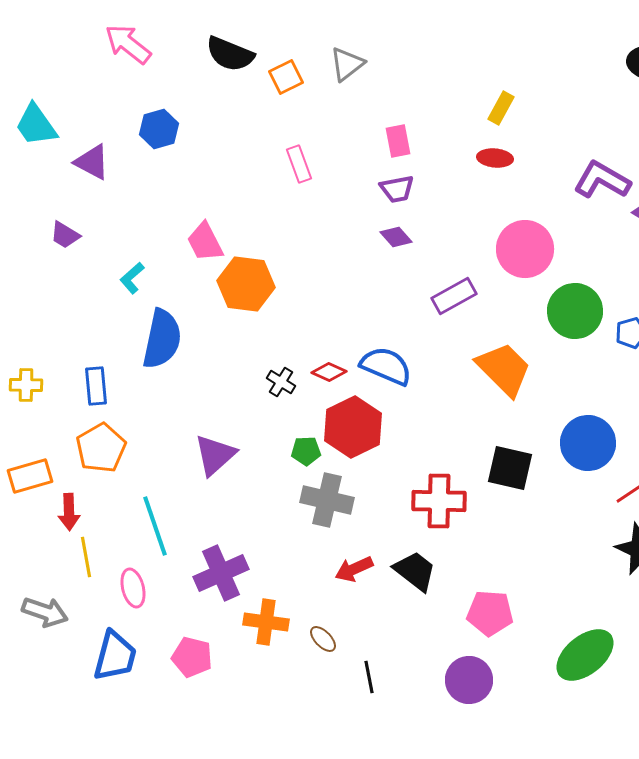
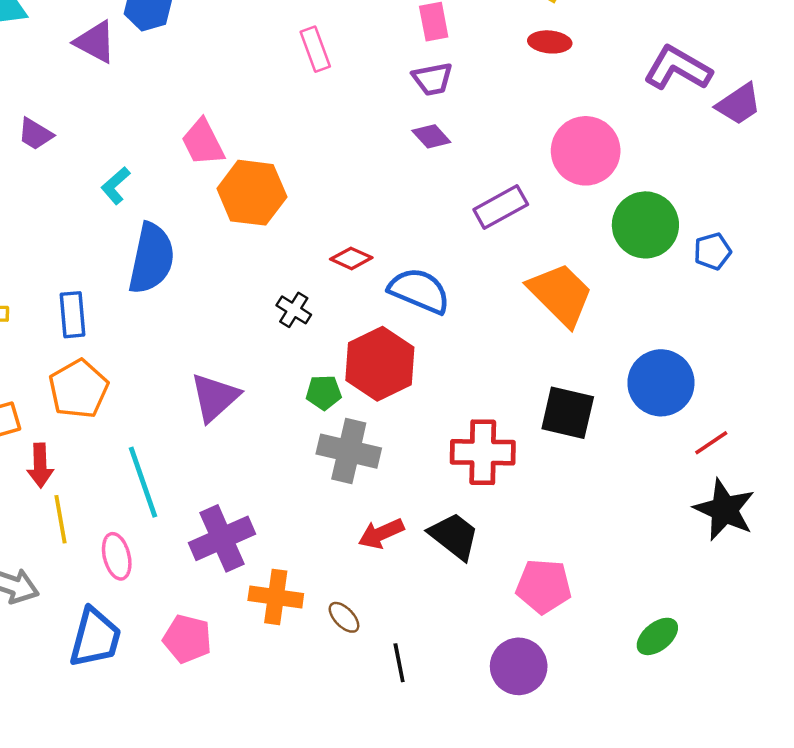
purple triangle: (92, 162) -> (95, 42), moved
red diamond: (329, 372) -> (351, 258), moved
green ellipse: (585, 655) -> (657, 636), size x0.6

